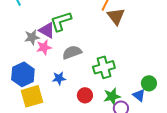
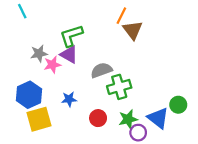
purple triangle: (47, 30) -> (69, 55), moved
gray semicircle: (72, 52) -> (101, 70), moved
green circle: (149, 83) -> (178, 105), moved
blue triangle: (139, 95) -> (158, 118), size x1.5

